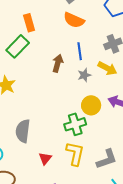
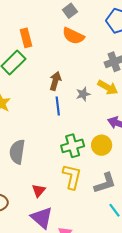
blue line: (80, 51) -> (58, 106), moved
yellow circle: (91, 105) -> (102, 145), moved
red triangle: (45, 158) -> (39, 191), moved

